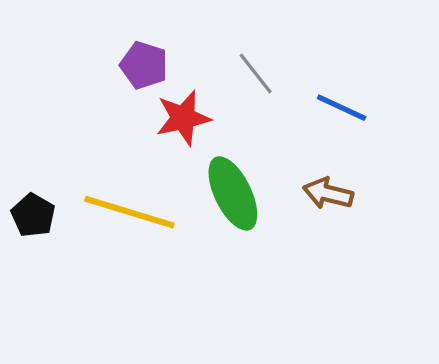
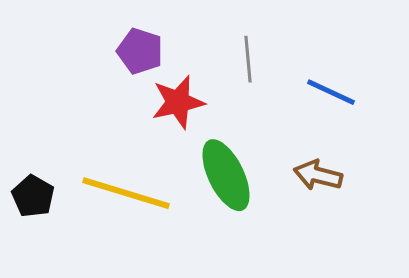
gray line: (256, 73) -> (248, 59), turned 33

